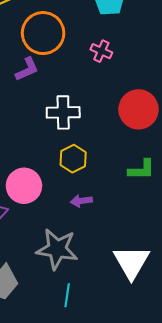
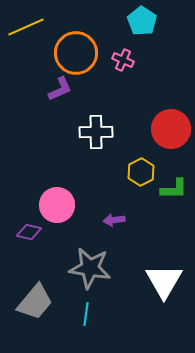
pink cross: (101, 51) -> (123, 60), moved
yellow hexagon: (73, 159) -> (141, 172), moved
cyan line: (67, 295) -> (86, 314), moved

